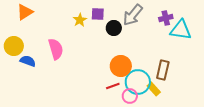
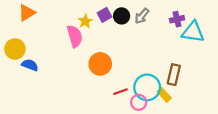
purple square: (98, 14) -> (105, 15), turned -32
gray arrow: (133, 15) -> (142, 16), size x0.7
black circle: (114, 28) -> (122, 16), moved
pink semicircle: (56, 49) -> (75, 36), moved
orange circle: (121, 66) -> (100, 64), moved

